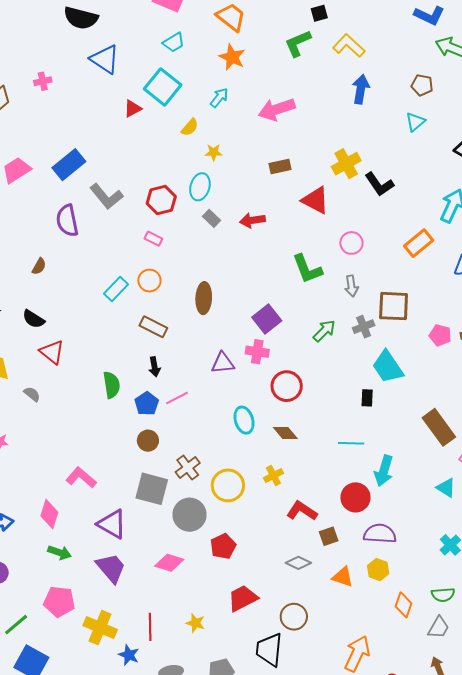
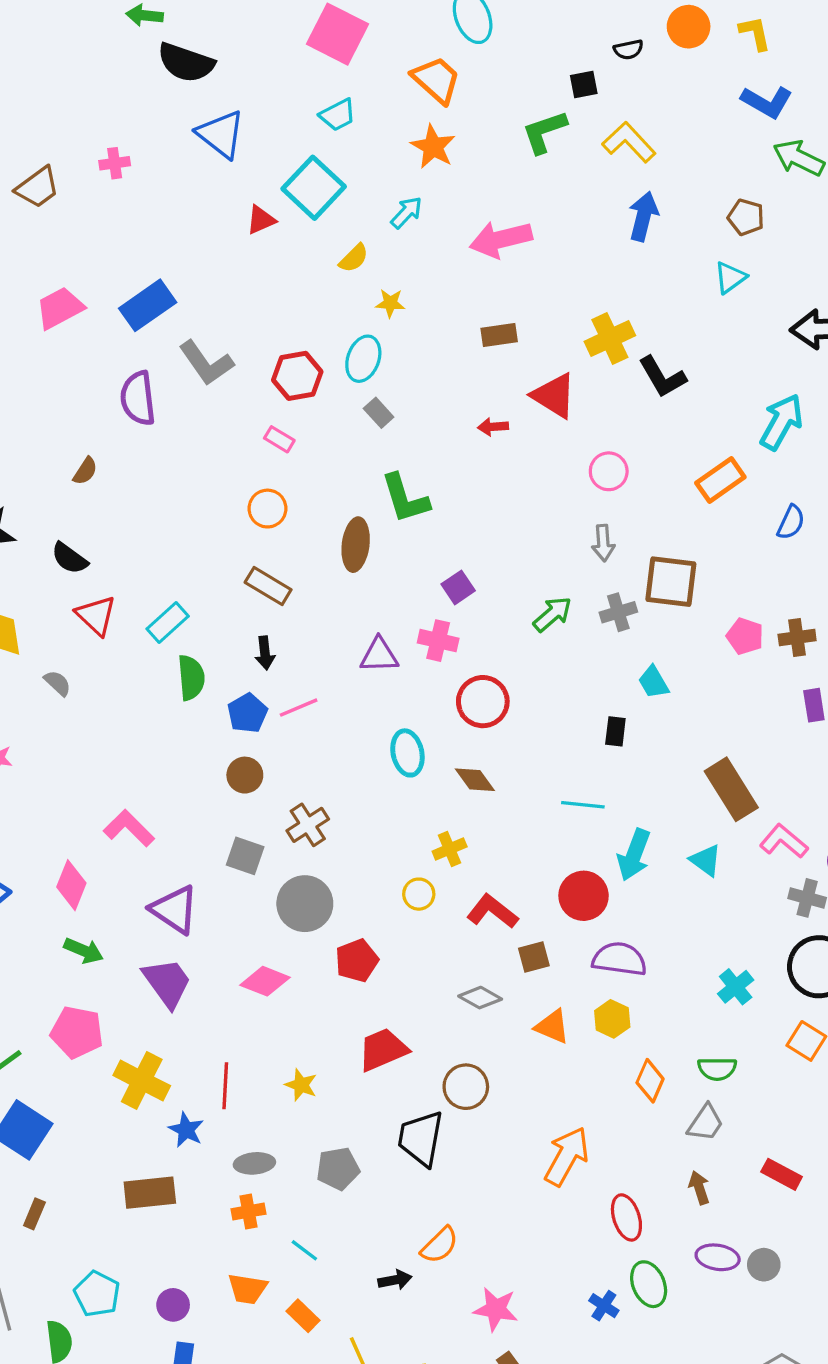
red arrow: (252, 220) -> (493, 427), moved, size x0.7
green L-shape: (307, 269) -> (405, 498), moved
cyan rectangle: (116, 289) -> (168, 623), moved
purple square: (267, 319) -> (458, 587), size x0.7
cyan trapezoid: (388, 367) -> (654, 682), size x0.6
yellow circle: (228, 485) -> (419, 894), moved, size x0.6
cyan triangle: (446, 488) -> (706, 860), moved
gray square: (152, 489) -> (245, 856), size x0.7

